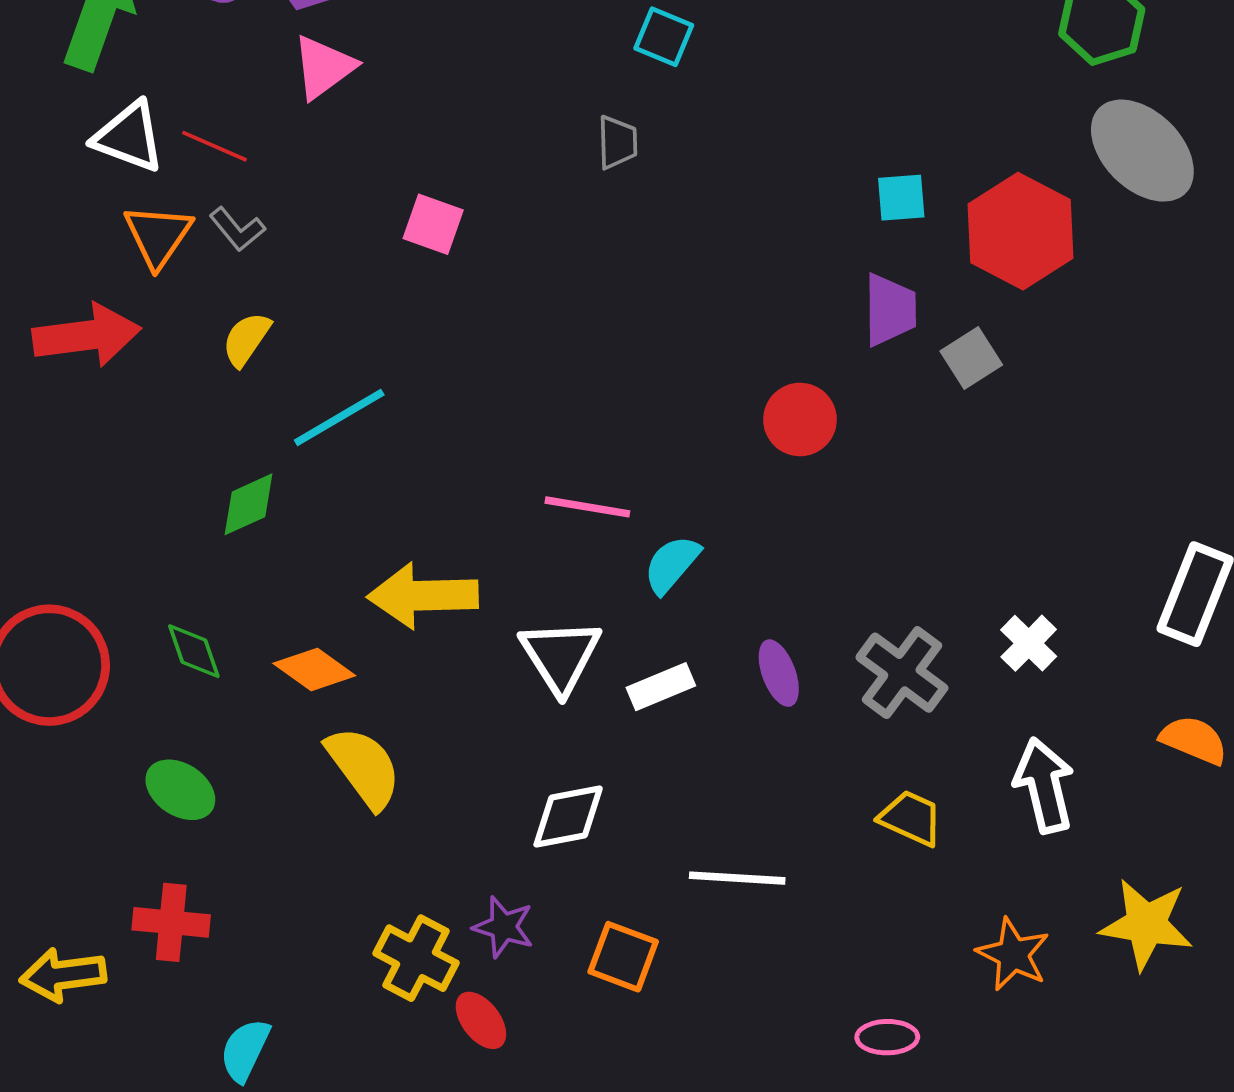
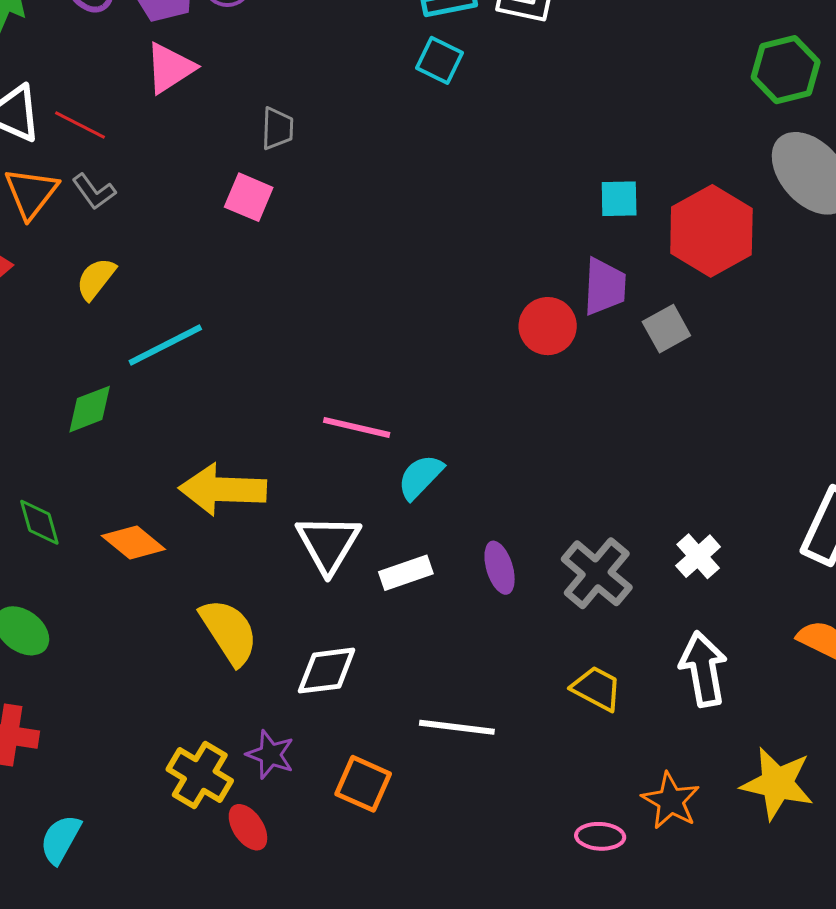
gray trapezoid: (617, 142) -> (277, 129), moved
red circle: (800, 420) -> (548, 326), moved
yellow semicircle: (364, 767) -> (229, 632), moved
pink ellipse: (887, 1037) -> (600, 836), moved

